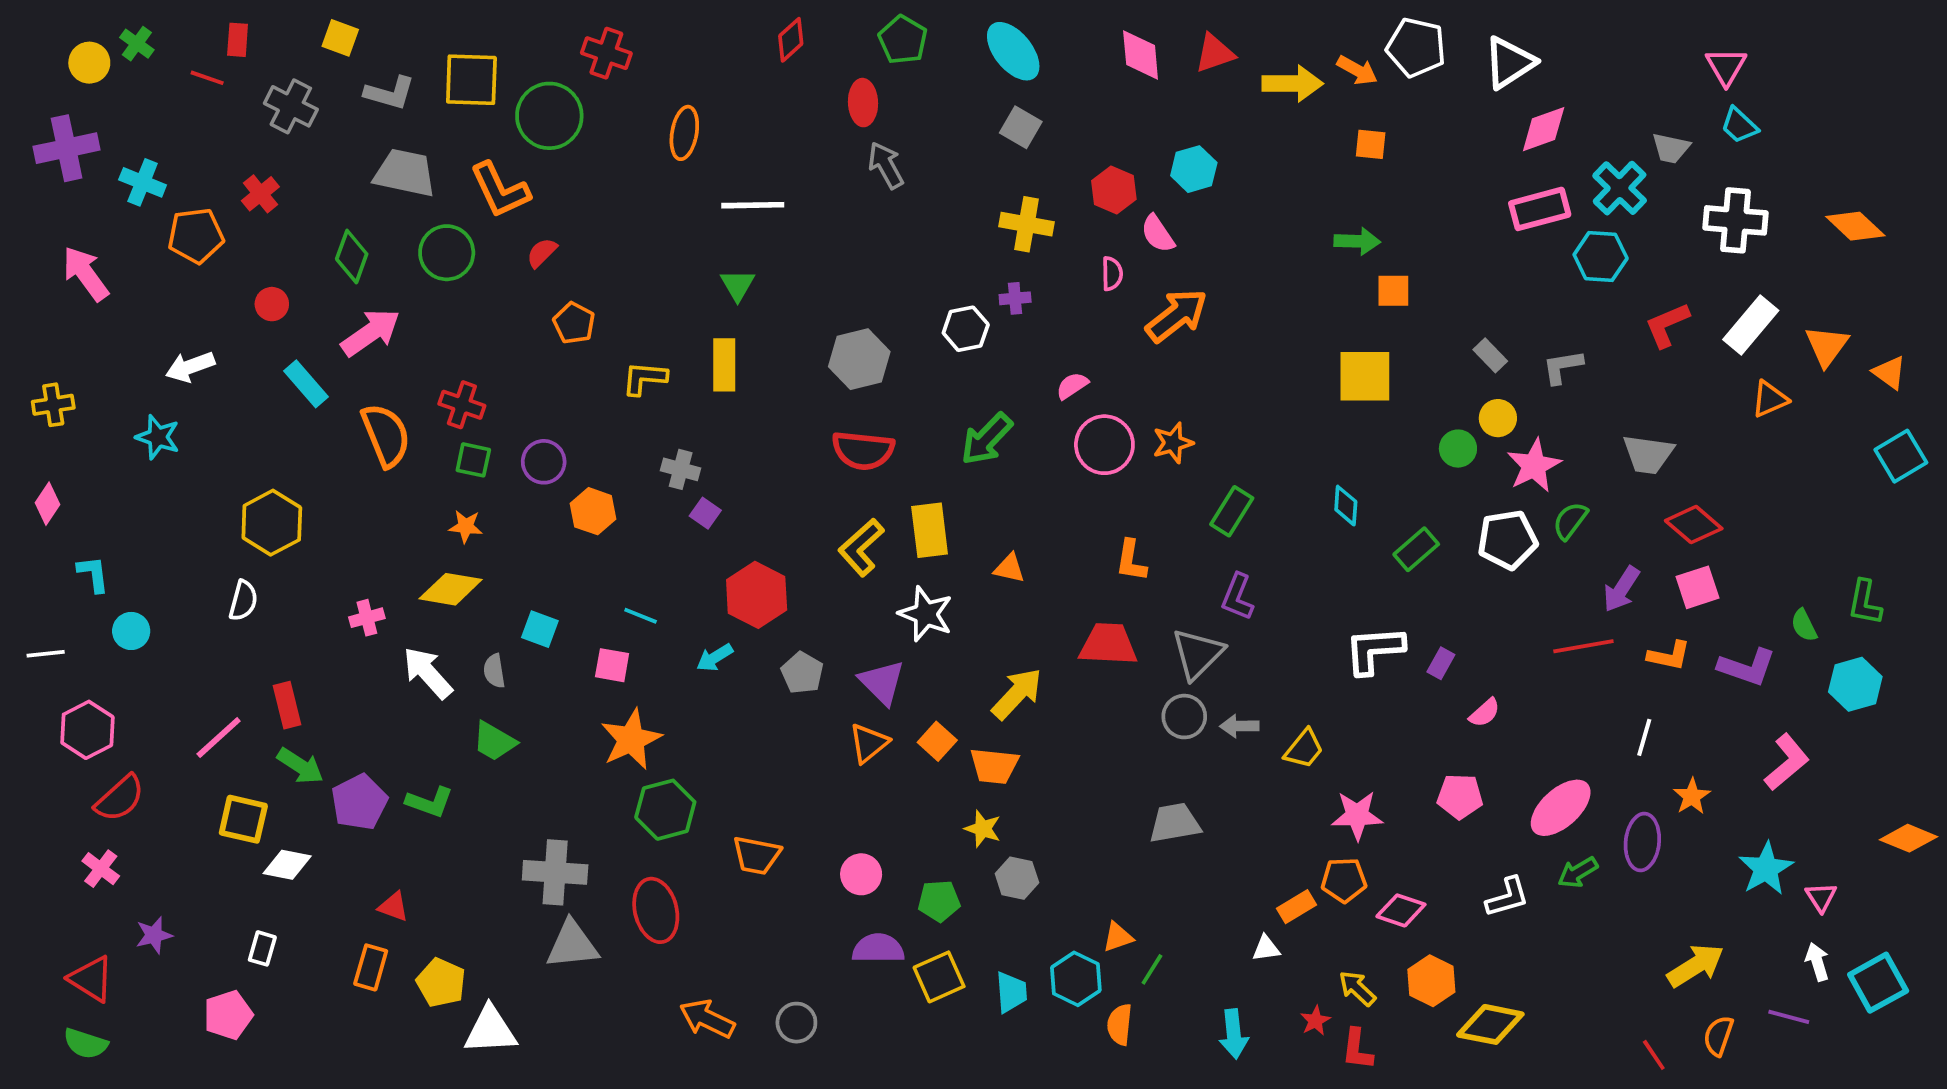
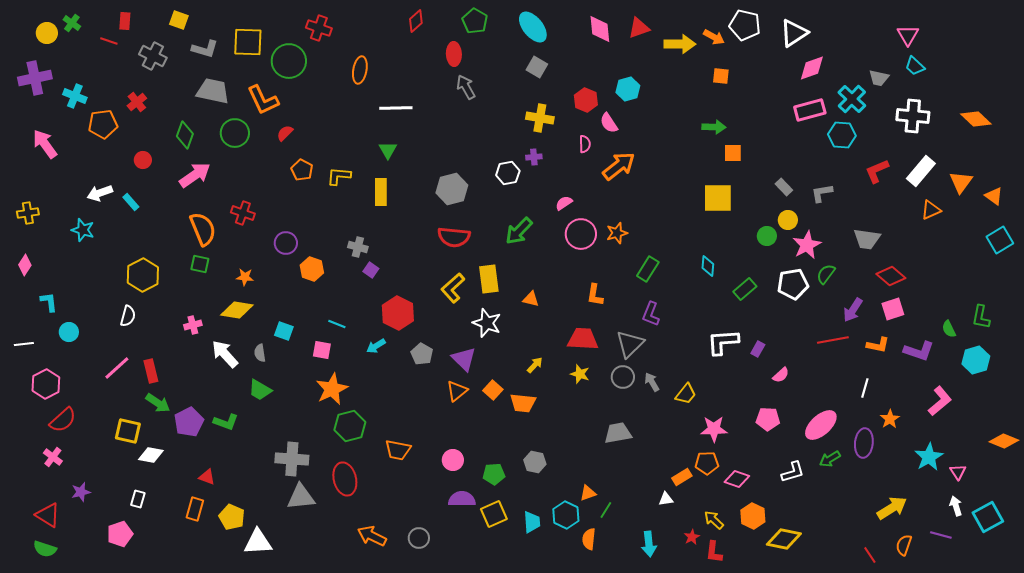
yellow L-shape: (644, 378) -> (339, 176), moved
cyan rectangle: (306, 384) -> (131, 202), moved, size x0.7
green square: (473, 460) -> (200, 264), moved
yellow arrow: (1017, 694) -> (535, 365), size x0.6
gray arrow: (1239, 726) -> (652, 382), turned 60
pink line: (219, 737) -> (117, 368), moved
yellow star: (983, 829) -> (580, 374), moved

